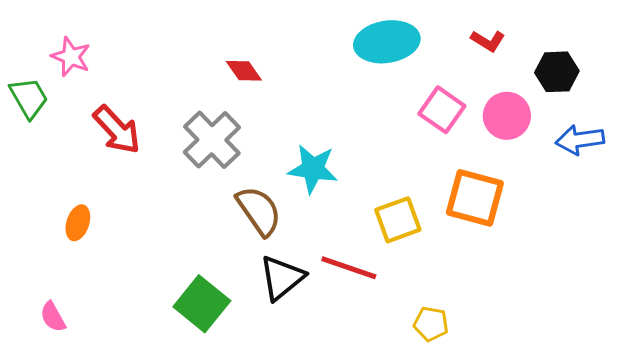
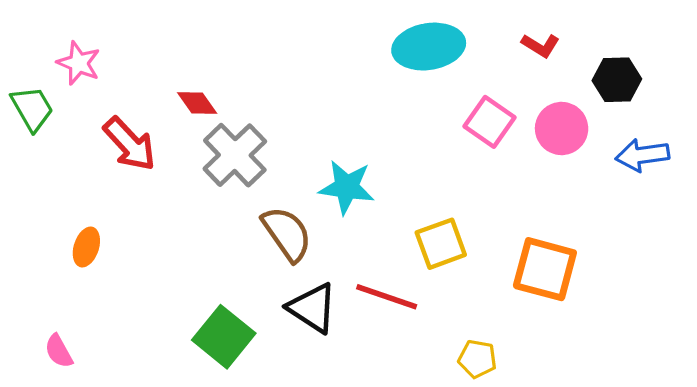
red diamond: (244, 71) -> (197, 103), moved
orange square: (475, 198) -> (545, 269), moved
black triangle: (282, 278) -> (312, 308), turned -48

